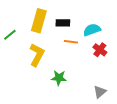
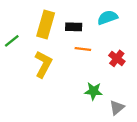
cyan semicircle: (92, 30) -> (107, 18), moved
green star: (59, 78) -> (93, 91), moved

